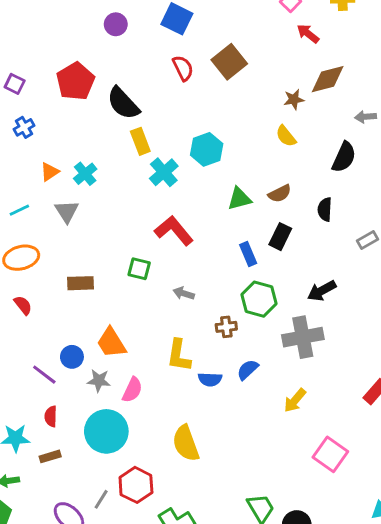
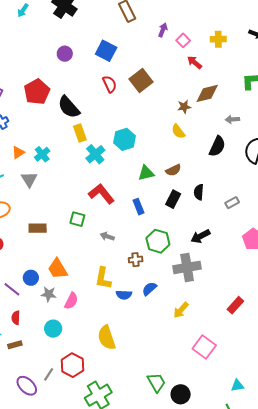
black semicircle: (325, 209) -> (199, 192), moved
blue rectangle: (248, 254) -> (138, 207), moved
cyan circle: (106, 431) -> (53, 329), size x0.6

